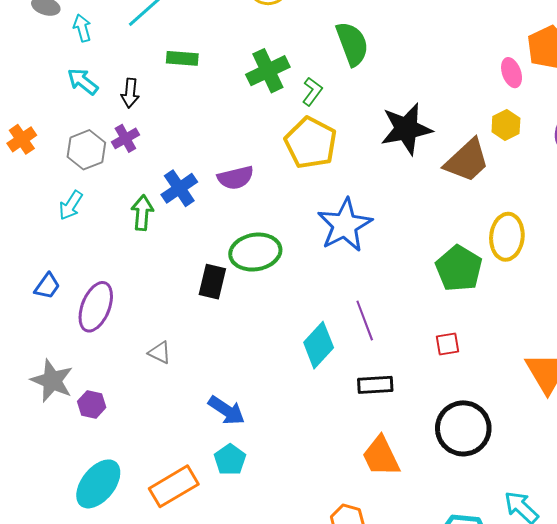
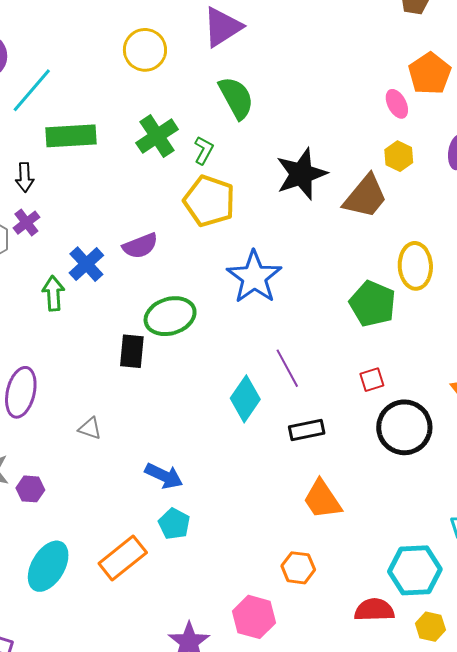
green rectangle: (182, 58) -> (71, 136), size x1.6
black circle: (463, 428) -> (404, 427), moved

